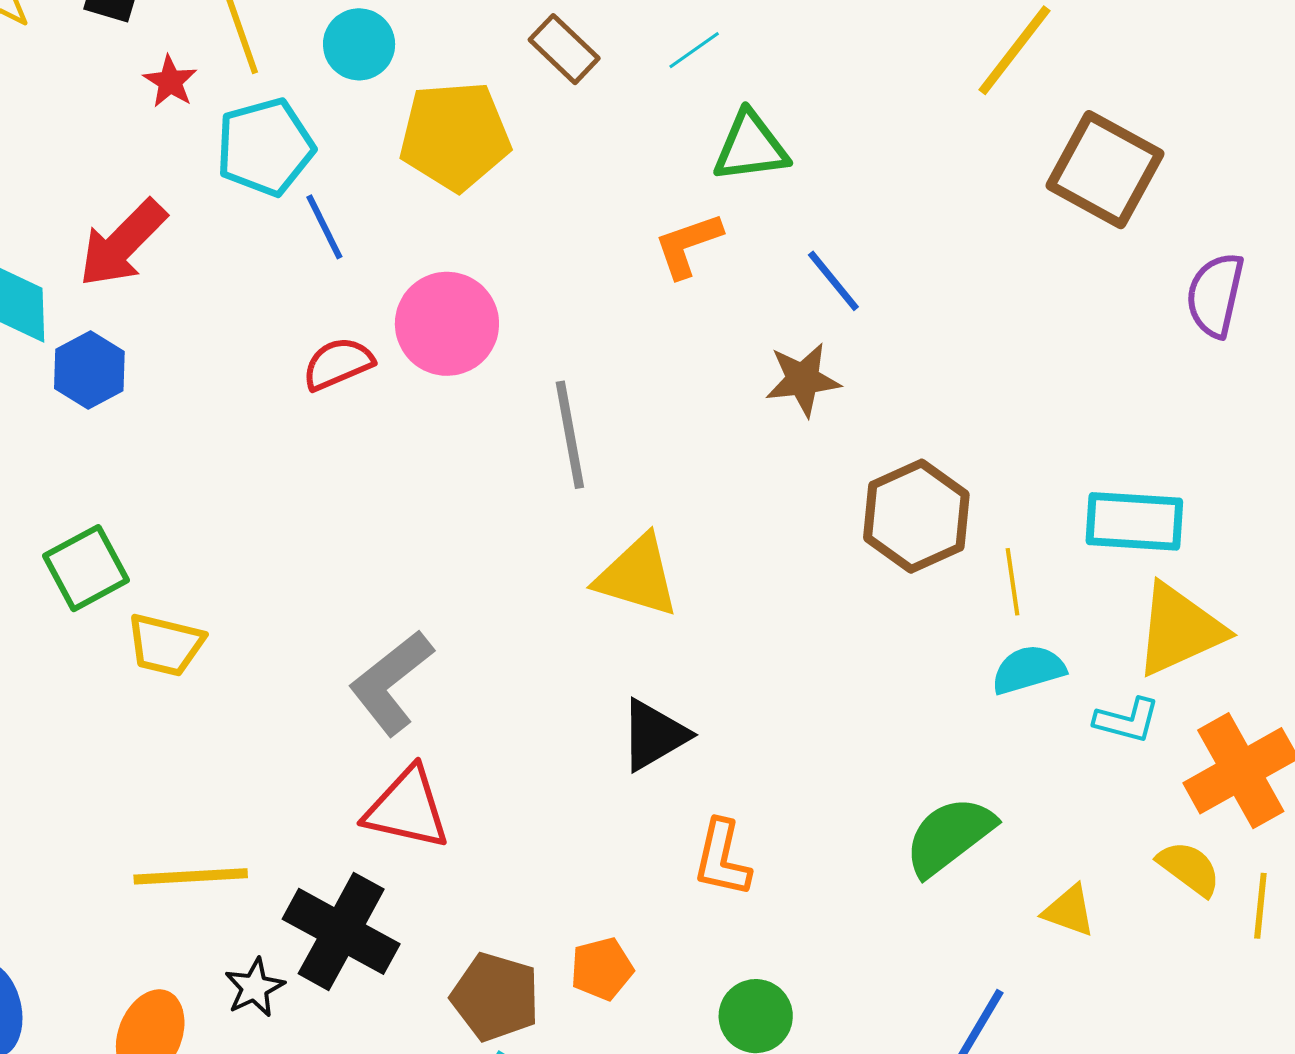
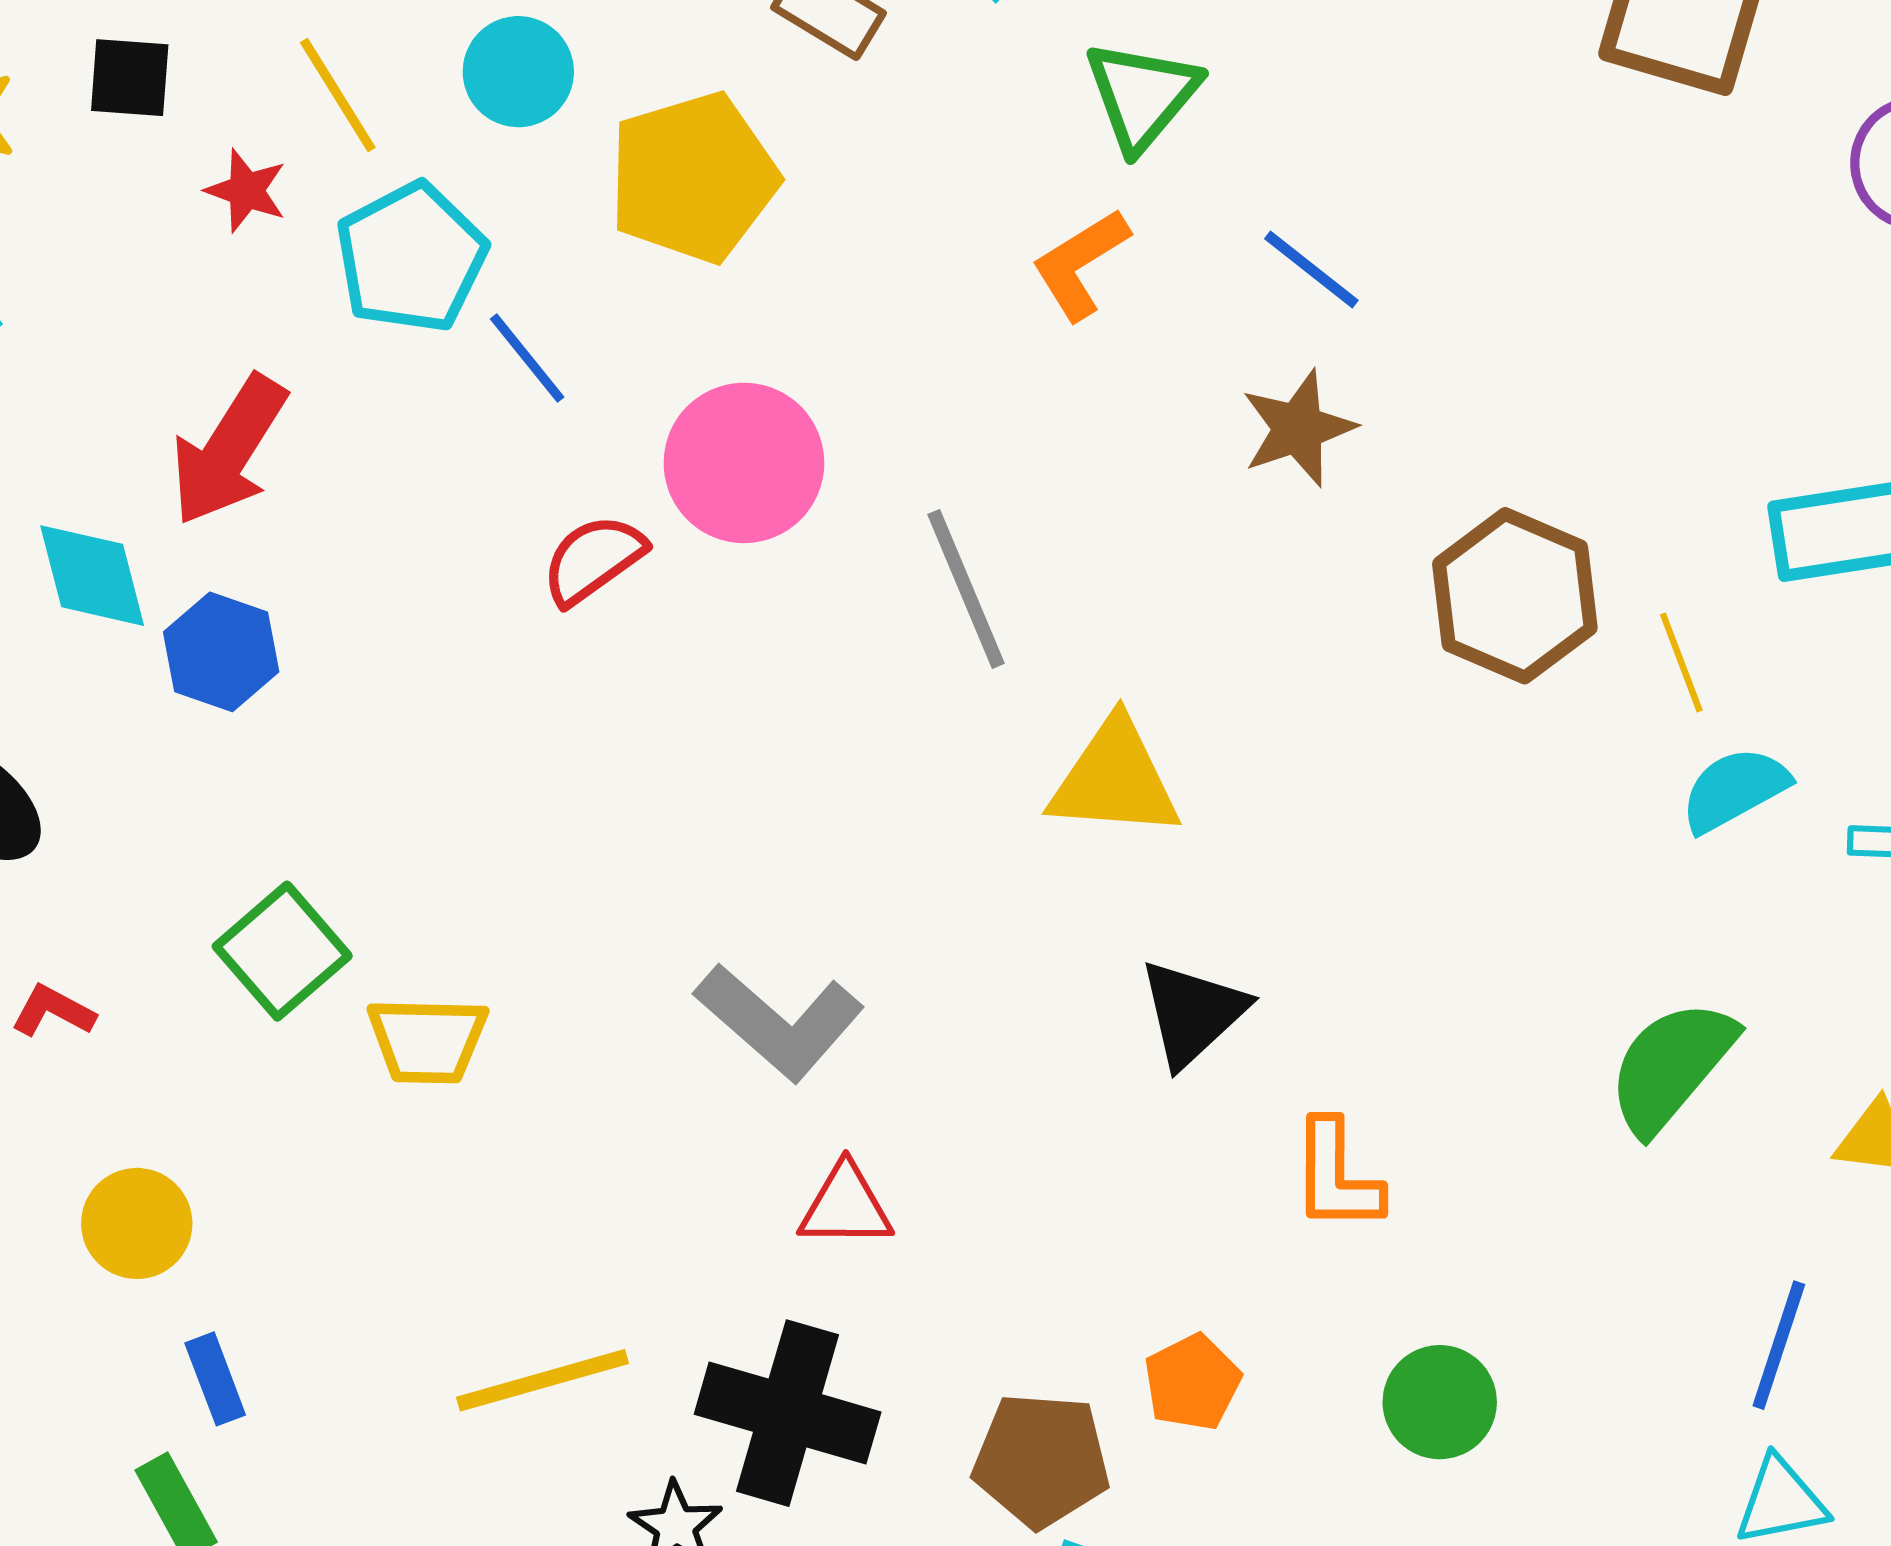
green triangle: (751, 147) -> (1142, 95), turned -30
gray L-shape: (391, 683) -> (779, 1022), turned -88
red triangle: (407, 808) -> (846, 1206), size x0.7

